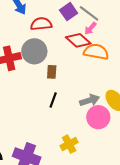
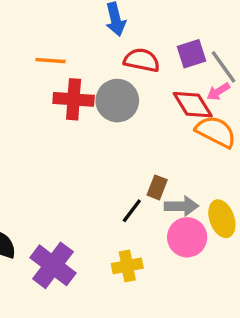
brown rectangle: (52, 72) -> (157, 187), moved
black line: (53, 100) -> (132, 211), moved

